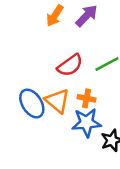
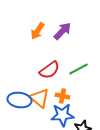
blue ellipse: (32, 103) -> (19, 100), turned -50

